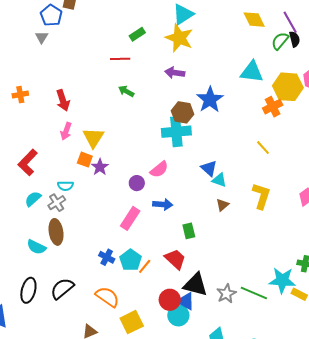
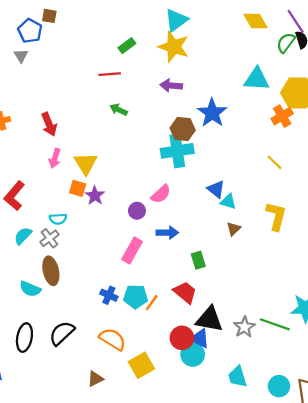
cyan pentagon: (131, 260) -> (136, 297), turned -30

